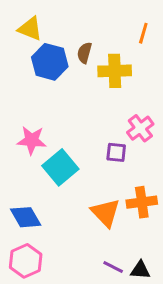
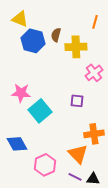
pink cross: (140, 128) -> (94, 73), moved
orange triangle: (106, 213) -> (78, 154), moved
pink hexagon: (26, 261) -> (45, 165), moved

